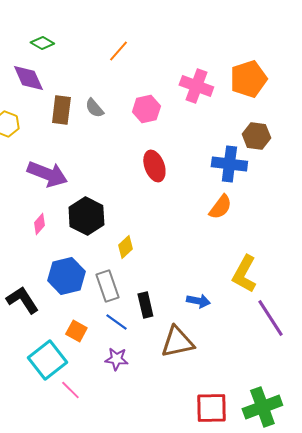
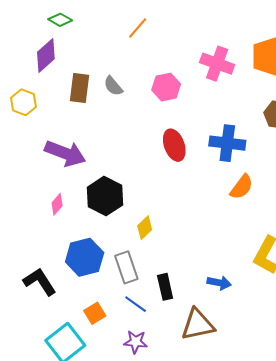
purple diamond: (28, 78) -> (46, 55), turned 72
blue cross: (229, 164) -> (227, 143), moved
orange square: (76, 331) -> (95, 313), turned 30

